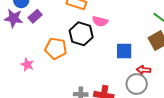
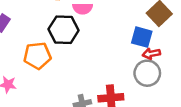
blue square: (124, 51) -> (142, 37), moved, turned 30

